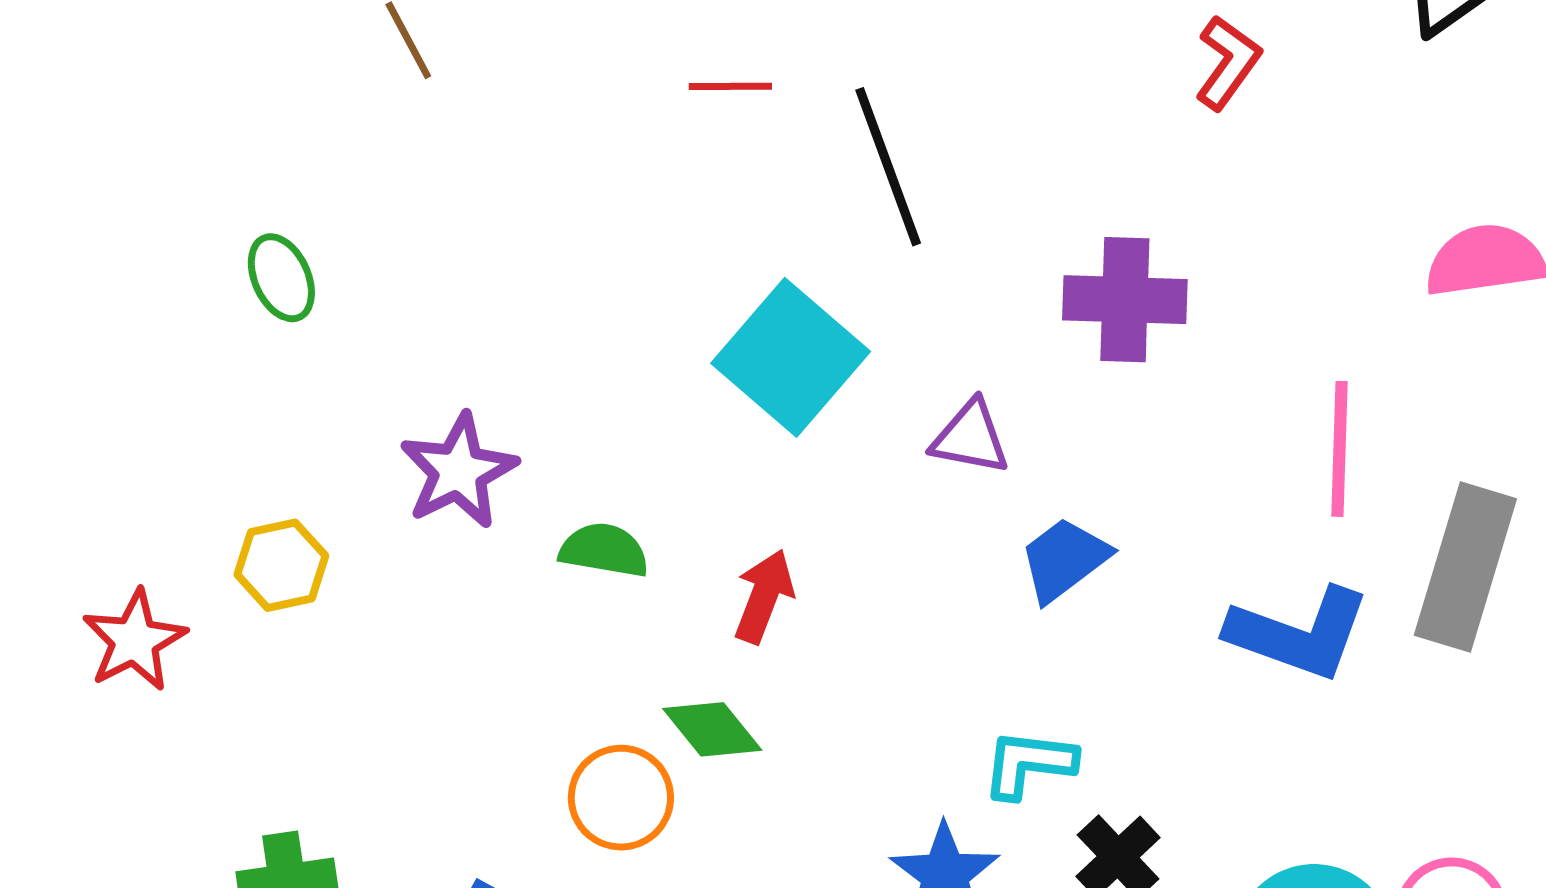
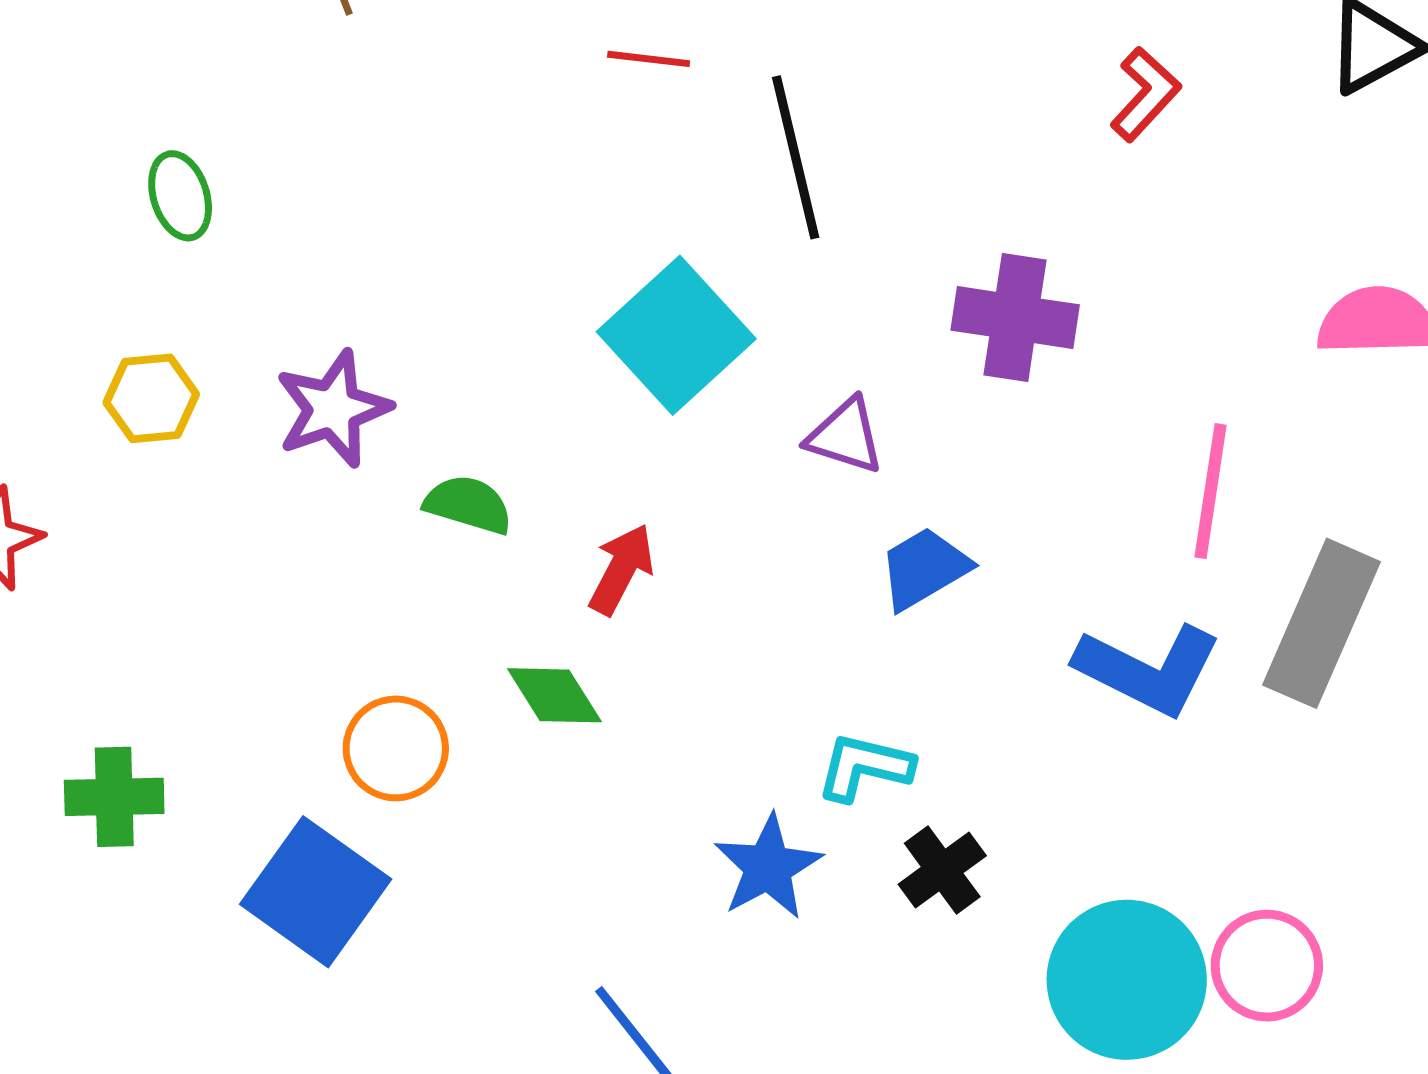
yellow hexagon: (281, 565) -> (151, 398), moved
orange circle: (621, 798) -> (396, 748), moved

